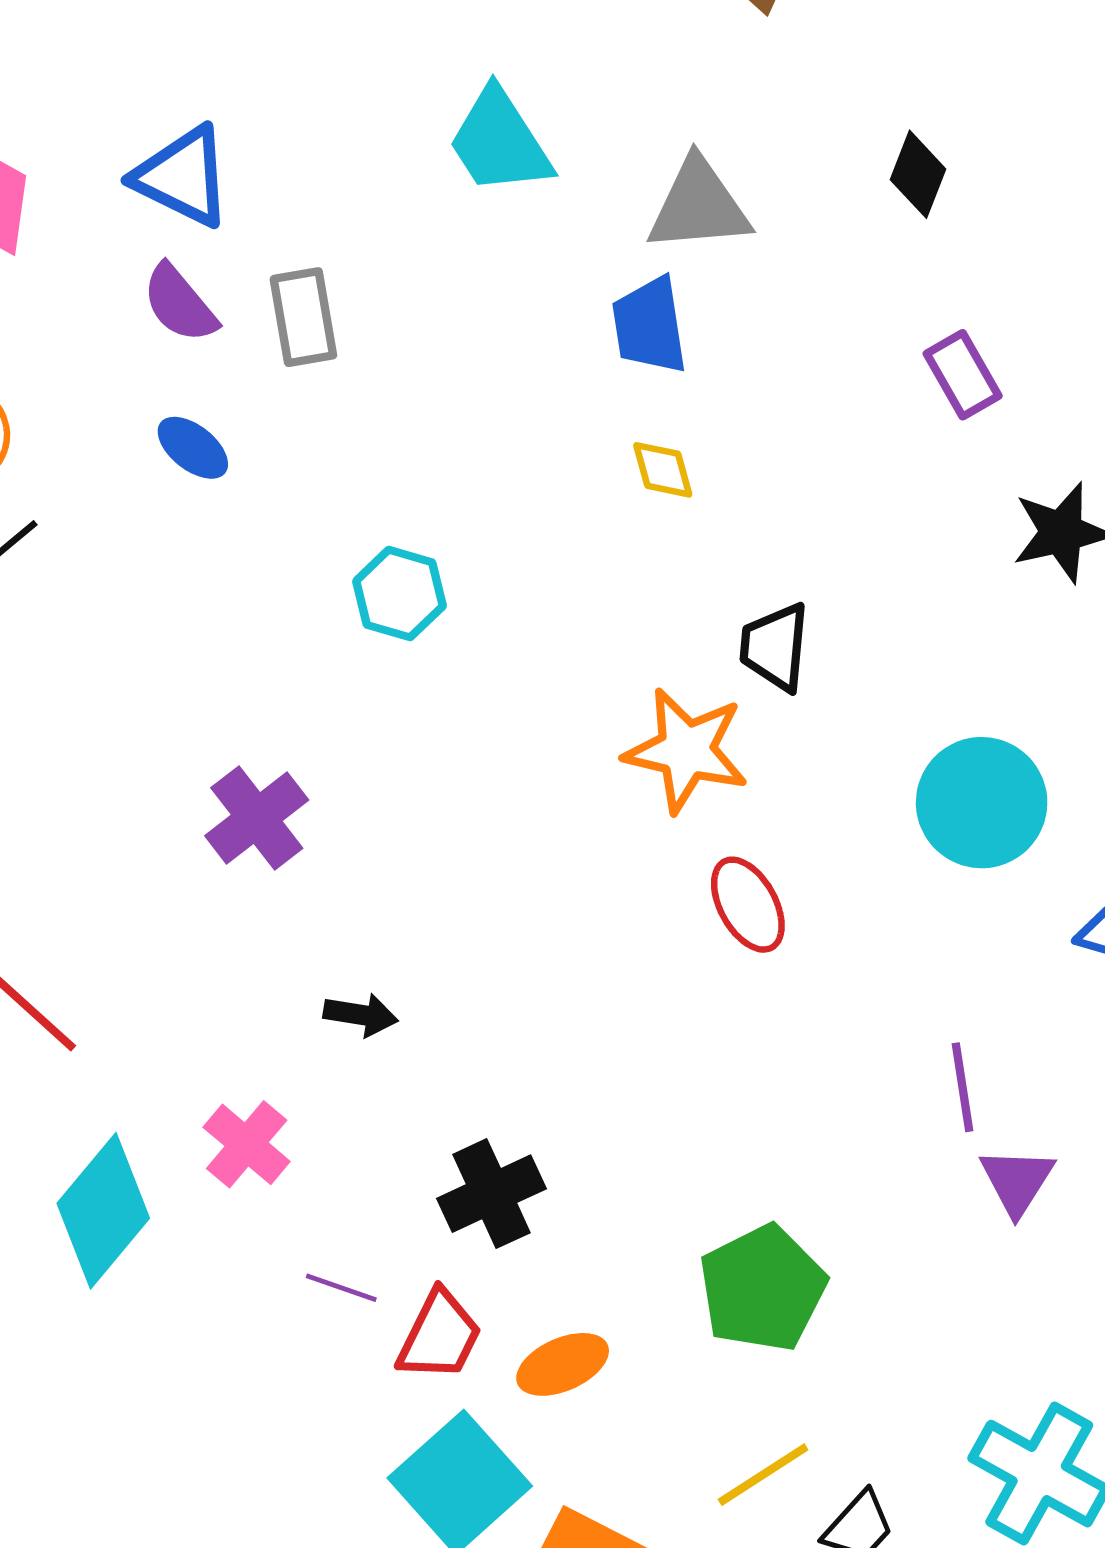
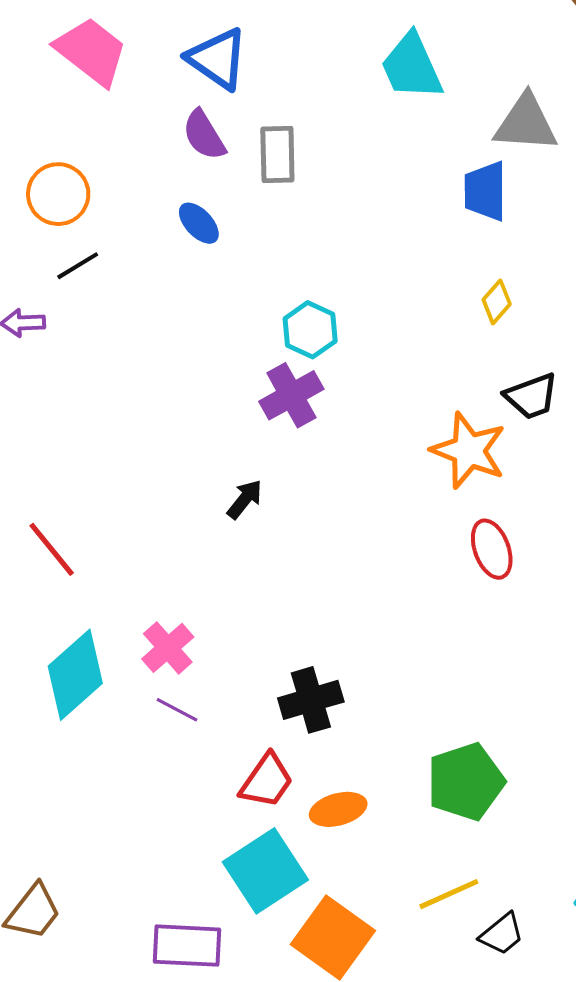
yellow diamond: (663, 470) -> (497, 302), moved, turned 48
black trapezoid: (775, 647) -> (532, 396), turned -124
purple cross: (257, 818) -> (291, 395), moved
black arrow: (361, 1015) -> (245, 499), moved, turned -69
purple line: (341, 1288) -> (177, 710), moved

